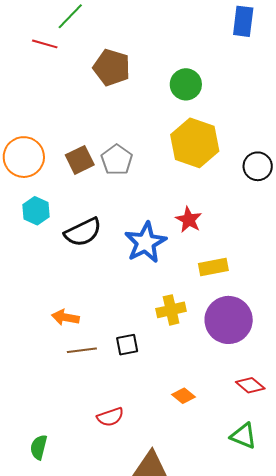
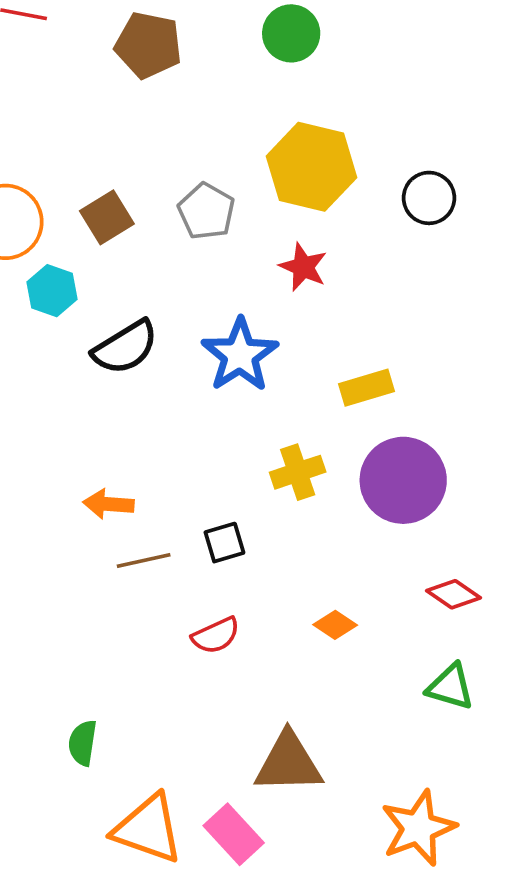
green circle: (186, 84) -> (291, 33), moved
gray pentagon: (117, 160) -> (206, 211), moved
cyan hexagon: (36, 211) -> (52, 291), moved
red star: (189, 220) -> (303, 267), moved
red semicircle: (110, 417) -> (216, 635), moved

